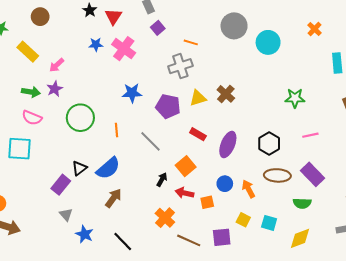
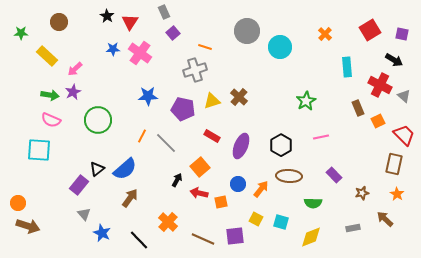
green star: (295, 98) -> (306, 101), turned -30
orange line: (116, 130) -> (142, 136), moved, turned 32
purple rectangle: (312, 174) -> (334, 175), moved, size x0.7
orange arrow: (248, 189) -> (261, 189), turned 66
orange cross: (165, 218) -> (168, 222), moved

